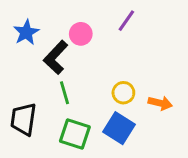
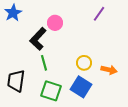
purple line: (126, 21) -> (99, 14), moved
blue star: (26, 32) -> (13, 13), moved

